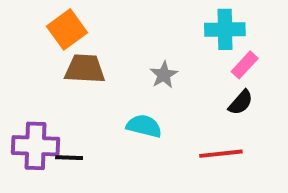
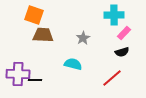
orange square: (67, 29) -> (34, 15), turned -36
black semicircle: (241, 102) -> (122, 52), turned 32
red line: (221, 154) -> (112, 78), turned -35

